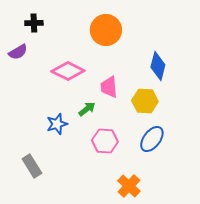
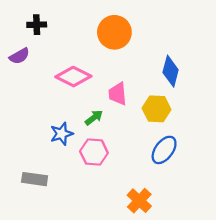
pink hexagon: (105, 141) -> (94, 152), moved
gray rectangle: (32, 166) -> (35, 179), turned -50

